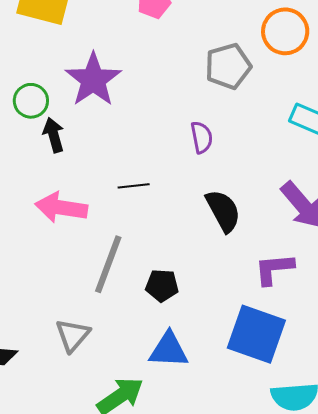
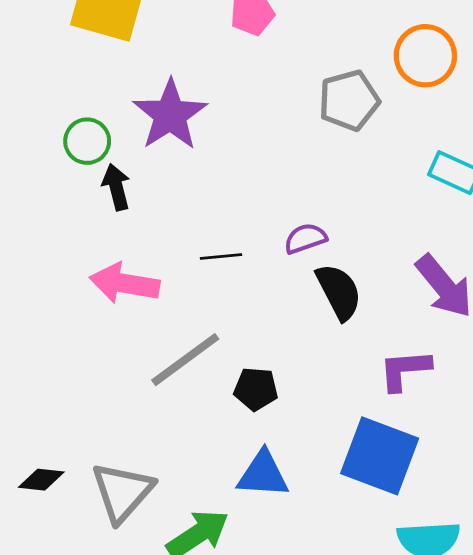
purple semicircle: (202, 137) -> (305, 238), moved, turned -100
gray line: (108, 264) -> (185, 360), turned 32
gray triangle: (73, 335) -> (122, 492), moved, size x1.4

